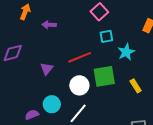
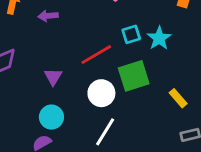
cyan square: (106, 36) -> (131, 34), moved
yellow rectangle: (136, 86) -> (178, 98), moved
cyan circle: (52, 104) -> (51, 117), moved

